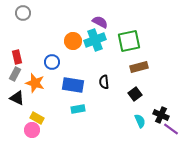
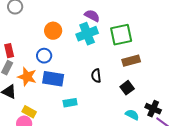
orange circle: (73, 41) -> (53, 31), moved
blue rectangle: (73, 85) -> (53, 79), moved
cyan semicircle: (140, 121) -> (132, 115), turned -40

